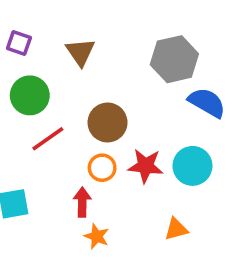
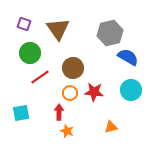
brown triangle: (80, 52) -> (58, 29), size x1.4
cyan circle: (192, 166) -> (131, 90), moved

